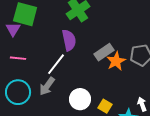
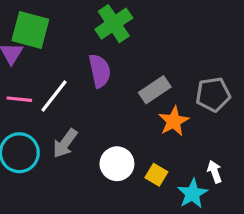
orange star: (116, 61) -> (174, 121), moved
white line: (56, 64) -> (54, 96), moved

